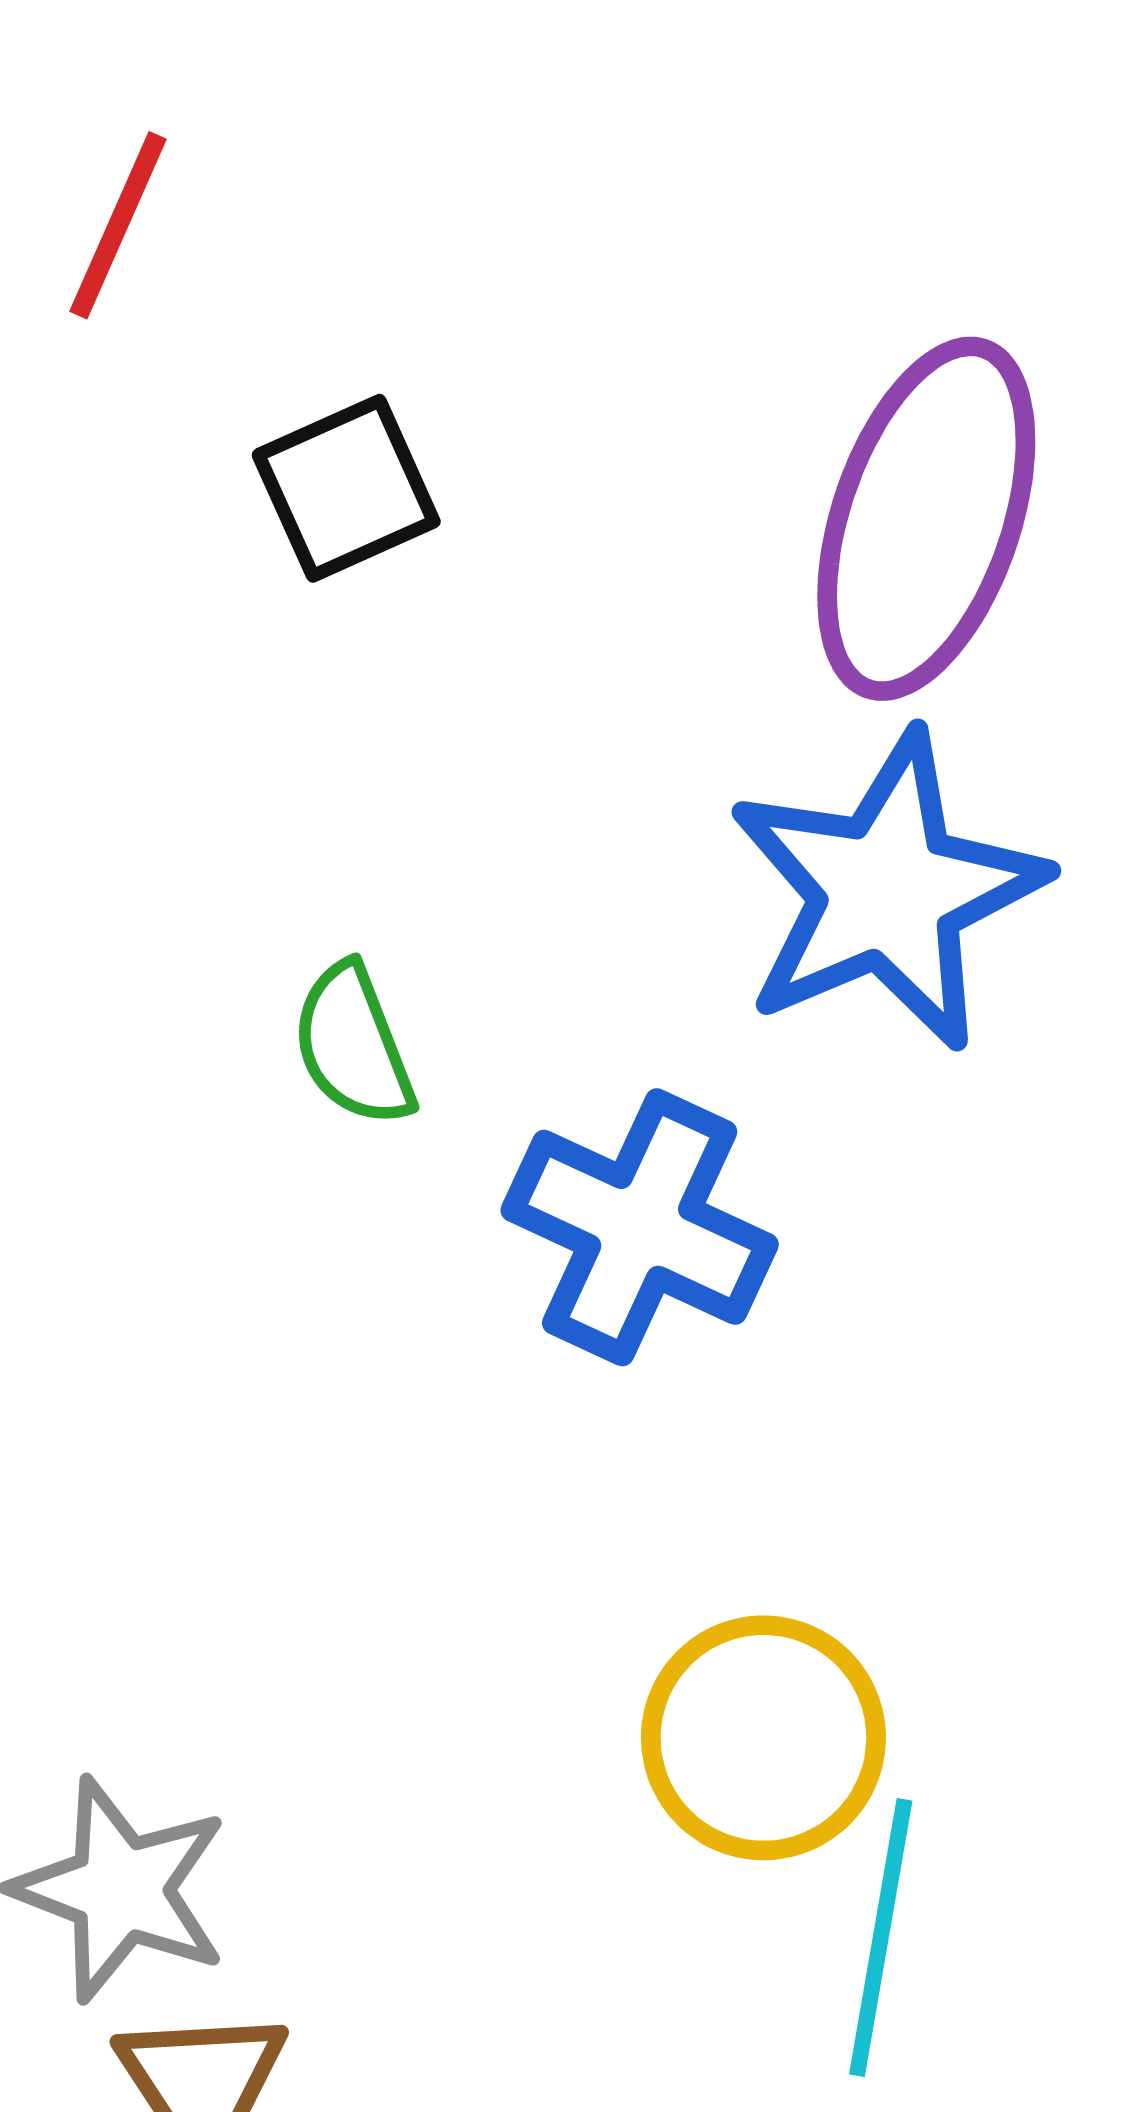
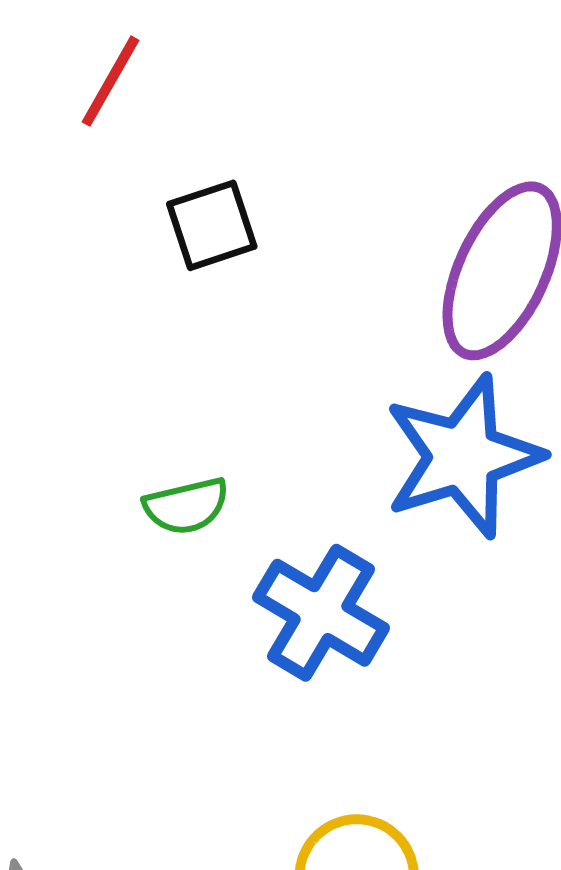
green semicircle: (353, 1045) -> (186, 506), turned -88

